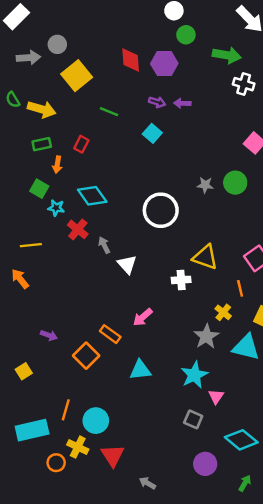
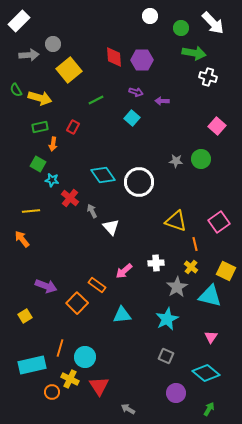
green circle: (186, 35) -> (181, 28), moved
purple arrow: (182, 103) -> (162, 101), moved
green line: (109, 112) -> (96, 100), turned -49
cyan diamond: (92, 196) -> (103, 175), moved
white cross: (181, 280) -> (156, 263), moved
orange line: (240, 288) -> (195, 244), moved
purple arrow: (49, 335) -> (46, 286), size x1.5
pink triangle: (216, 397) -> (211, 337), moved

